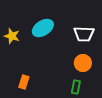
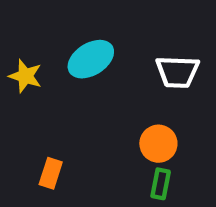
orange circle: (83, 63) -> (158, 144), moved

